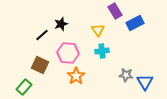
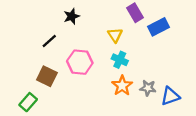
black star: (61, 24) -> (72, 16), moved
cyan cross: (102, 51) -> (120, 60), turned 32
orange star: (76, 76) -> (122, 86), moved
blue triangle: (145, 82) -> (170, 96), turned 42

